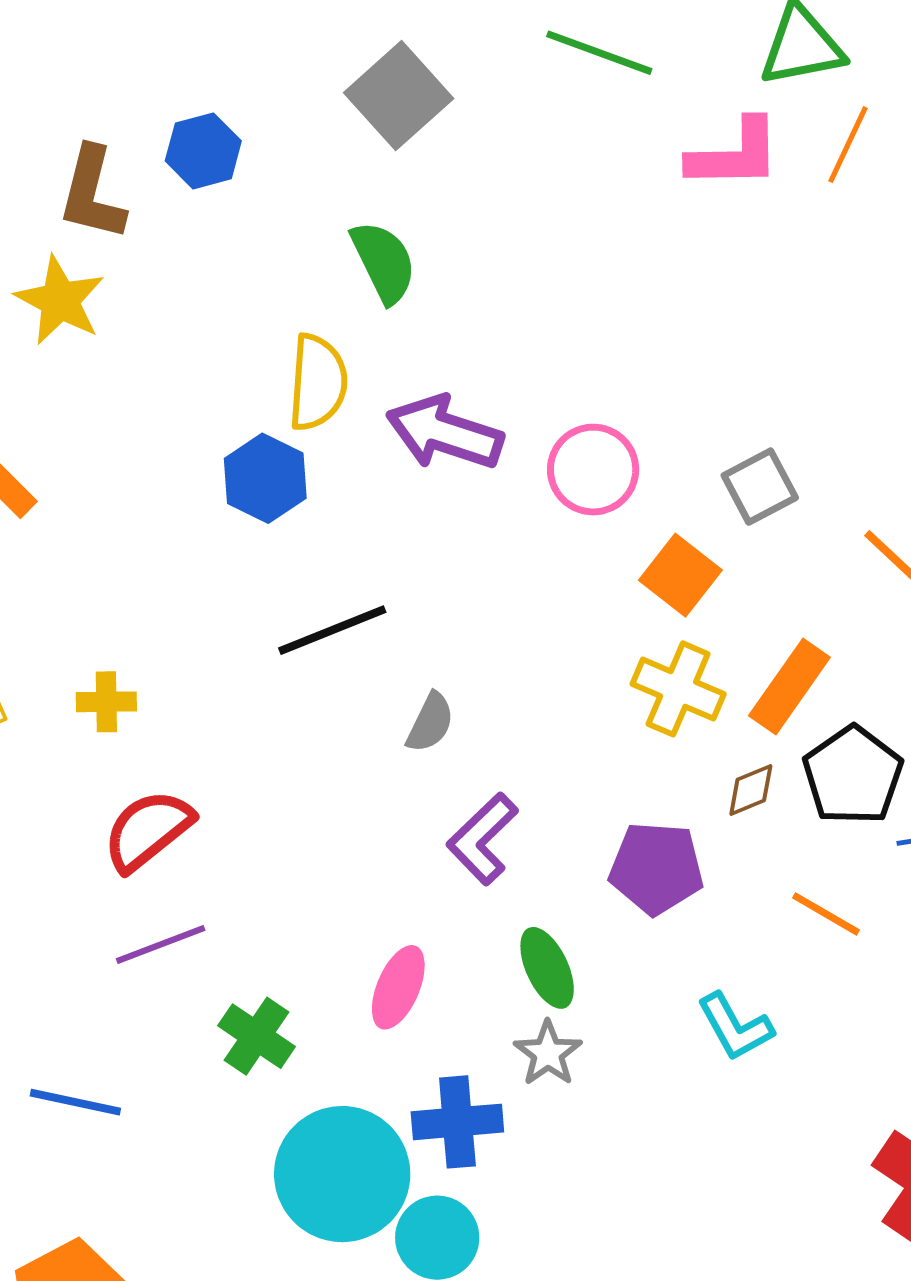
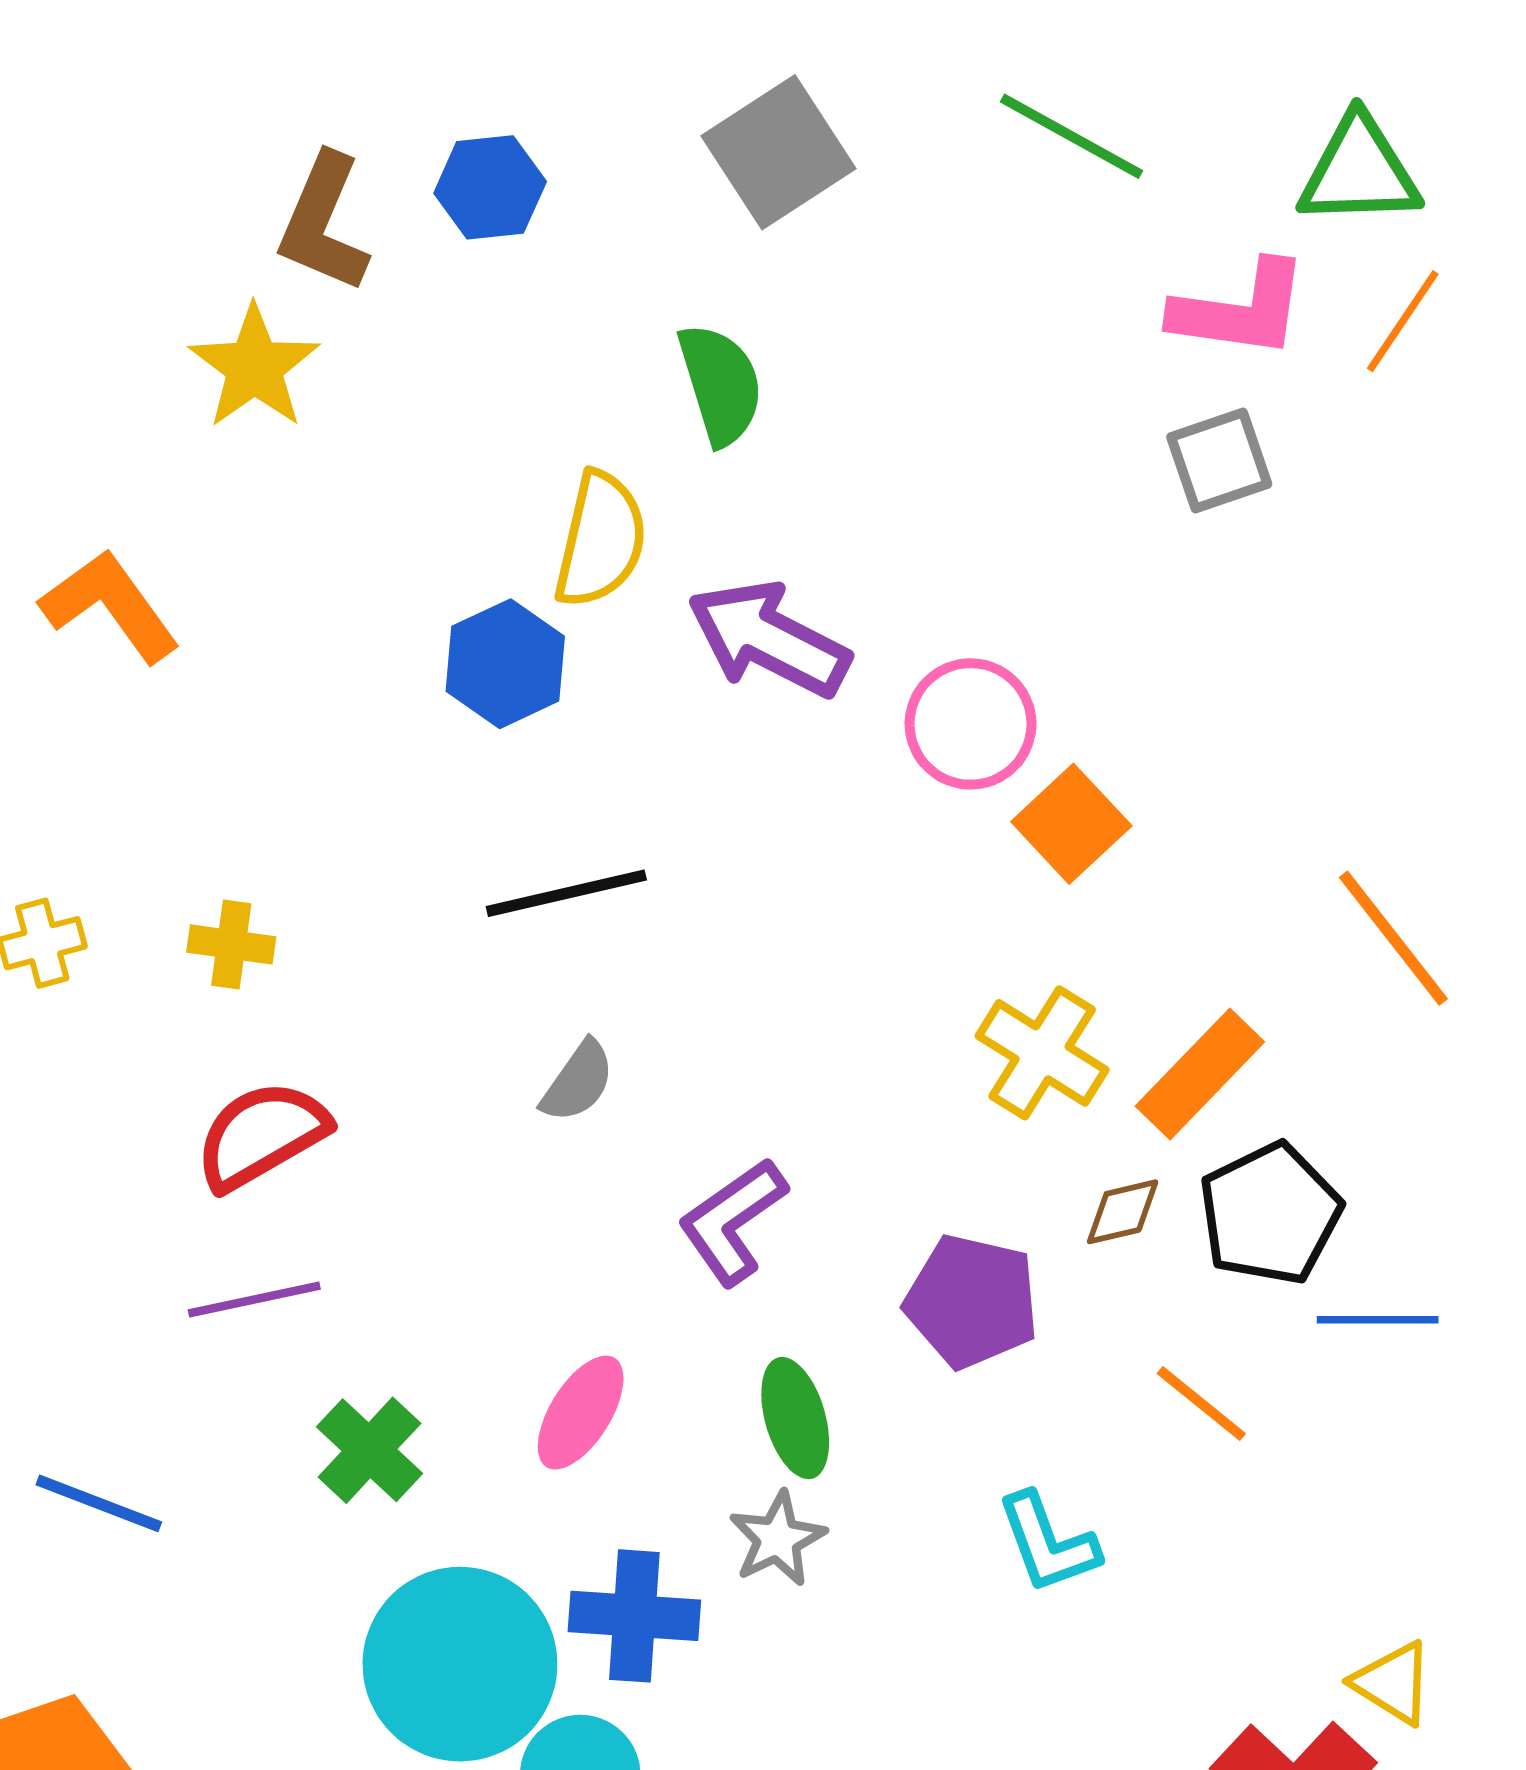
gray square: (760, 486) -> (1219, 460), moved
orange square: (680, 575) -> (1071, 824), moved
gray semicircle: (430, 723) -> (578, 1082), moved

